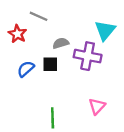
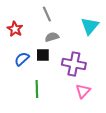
gray line: (39, 16) -> (47, 14), moved, turned 42
purple cross: (88, 56) -> (74, 64), moved
green line: (53, 118) -> (37, 89), moved

